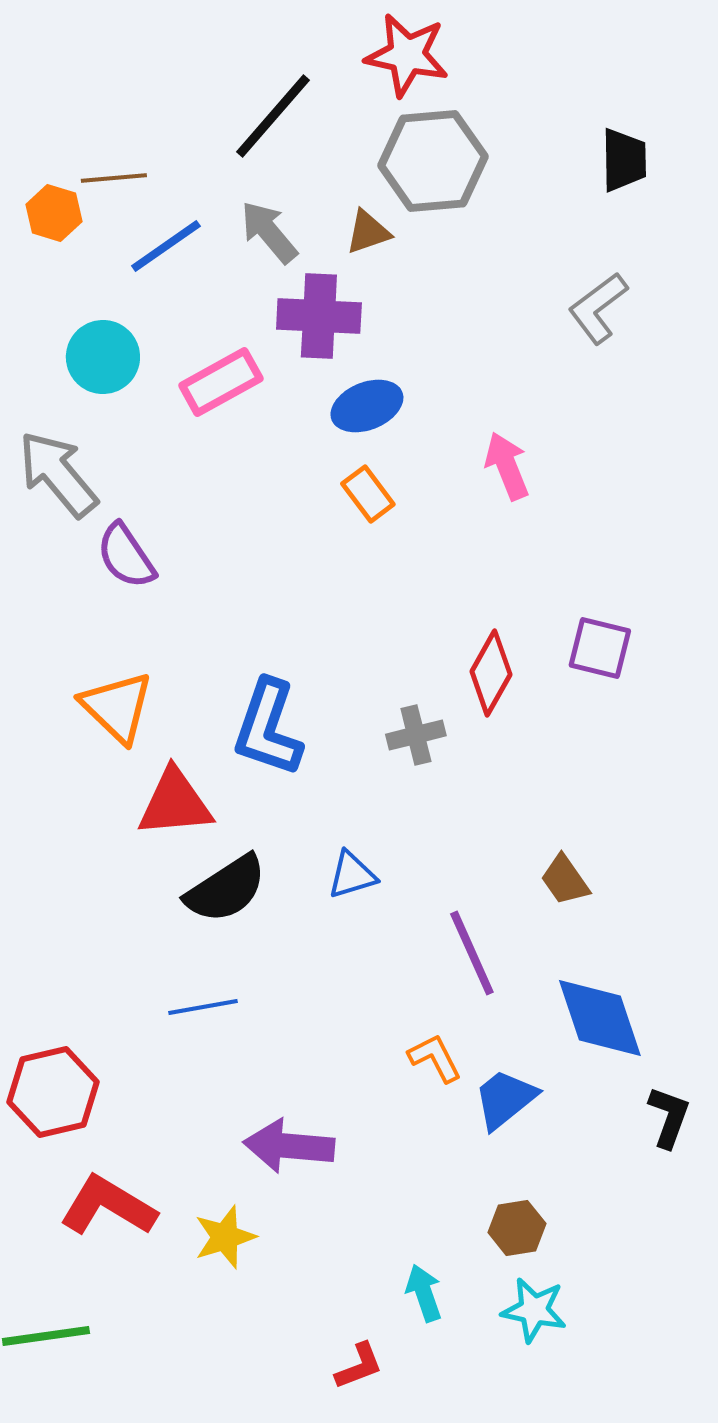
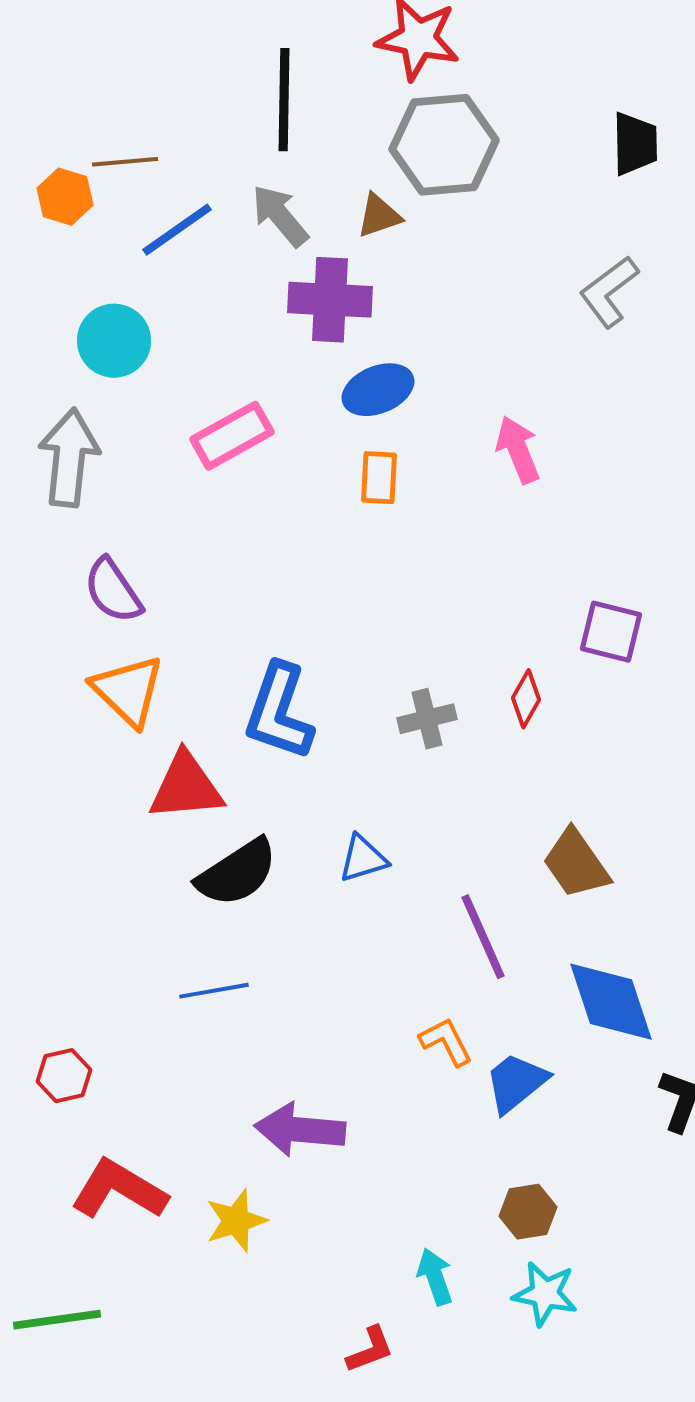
black line: (273, 116) -> (284, 100), turned -40
pink rectangle: (221, 382) -> (232, 436), moved
gray arrow: (58, 474) -> (69, 458), turned 46
orange rectangle: (368, 494) -> (379, 478), turned 40
purple semicircle: (126, 556) -> (113, 591), moved
red diamond: (491, 673) -> (526, 699), moved, size x0.7
brown trapezoid: (565, 880) -> (576, 864), size x1.4
red hexagon: (53, 1092) -> (64, 1076), size x0.6

